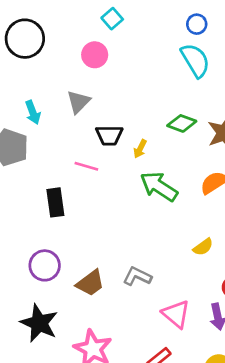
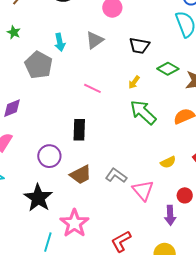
black trapezoid: (109, 135) -> (139, 46), moved
black rectangle: (55, 202) -> (79, 130), moved
pink triangle: (176, 314) -> (143, 190), moved

